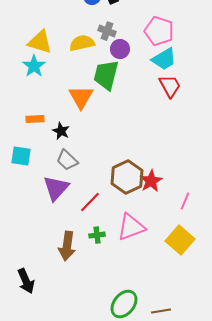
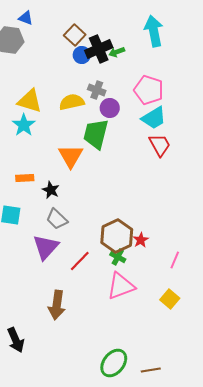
red star: (151, 181) -> (141, 240), size x0.7
green cross: (97, 235) -> (118, 257), moved, turned 35
yellow square: (180, 240) -> (170, 299), size x0.7

